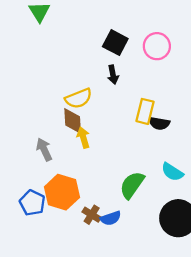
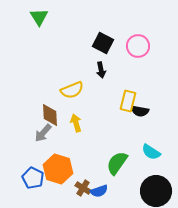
brown diamond: (73, 121) -> (50, 115), moved
gray arrow: (44, 149) -> (43, 133), turned -114

